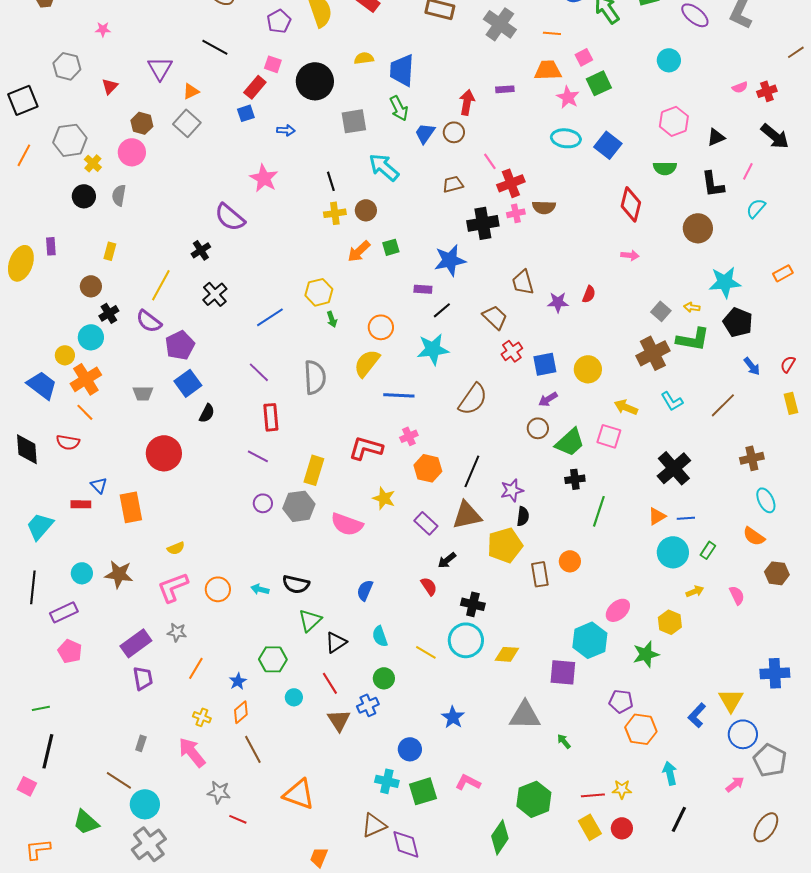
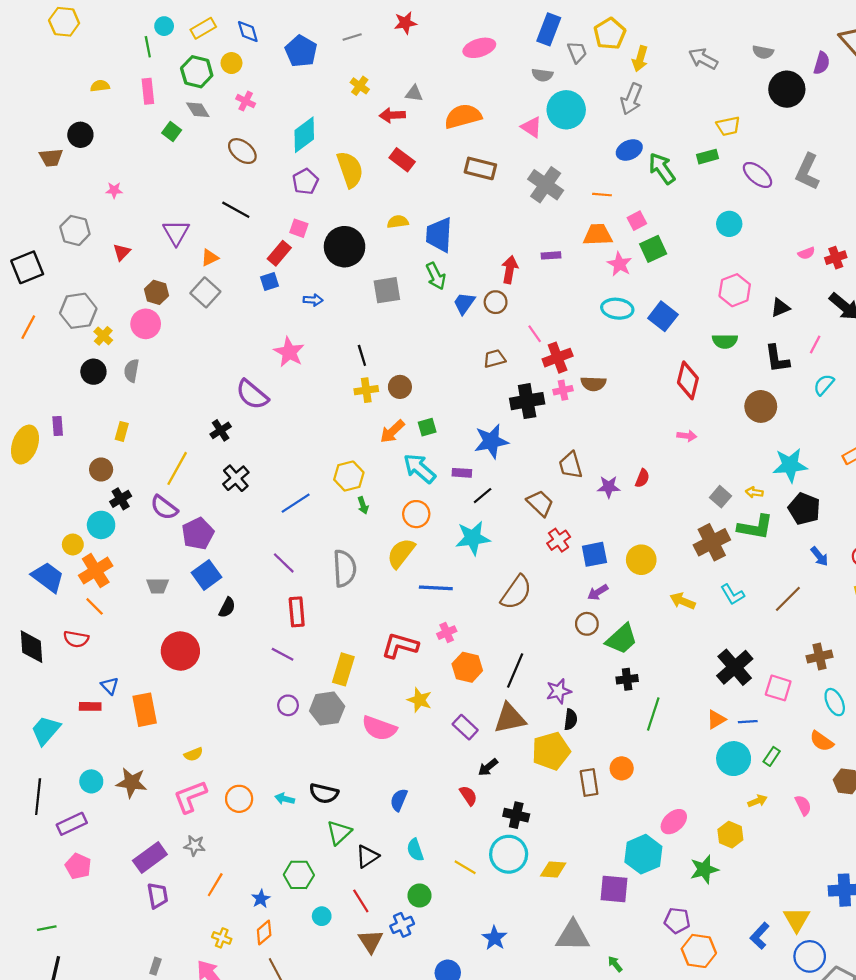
cyan arrow: (384, 167) -> (420, 468), moved
pink square: (609, 436) -> (778, 688), moved

